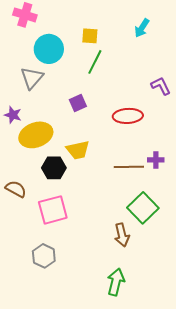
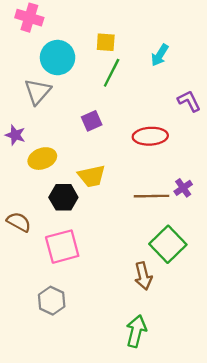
cyan arrow: (142, 28) -> (160, 55), moved
yellow ellipse: (36, 135) -> (42, 159), size x0.7
purple cross: (156, 160) -> (183, 188), turned -35

